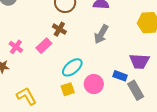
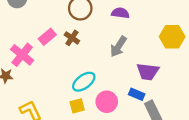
pink rectangle: (44, 46) -> (47, 37), moved
pink cross: (16, 47) -> (22, 55), size x1.5
purple trapezoid: (139, 61) -> (148, 72), moved

